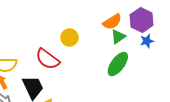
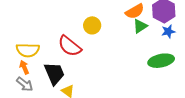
green ellipse: (118, 64) -> (161, 61), moved, turned 40

